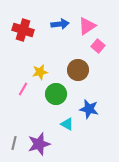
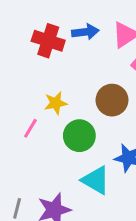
red cross: (23, 30) -> (48, 41), moved
cyan triangle: (67, 124) -> (96, 180), size x1.5

